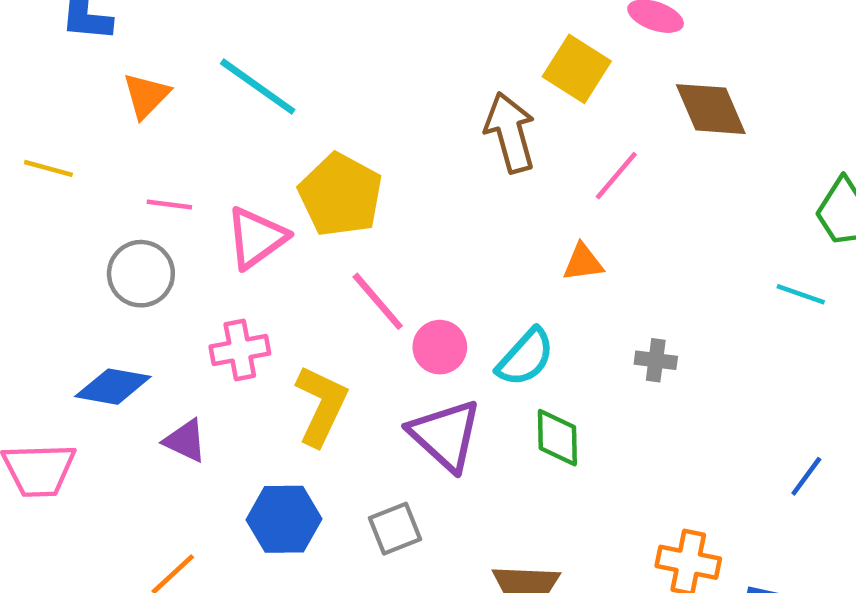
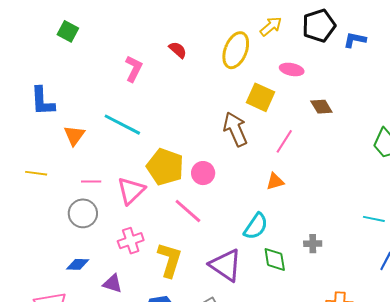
brown diamond: (711, 109) -> (321, 107), size x0.7
cyan line: (801, 294) -> (374, 219), moved
pink circle: (440, 347) -> (203, 173), moved
gray cross: (656, 360) -> (313, 244), moved
blue diamond: (113, 387) -> (78, 264), size x0.7

